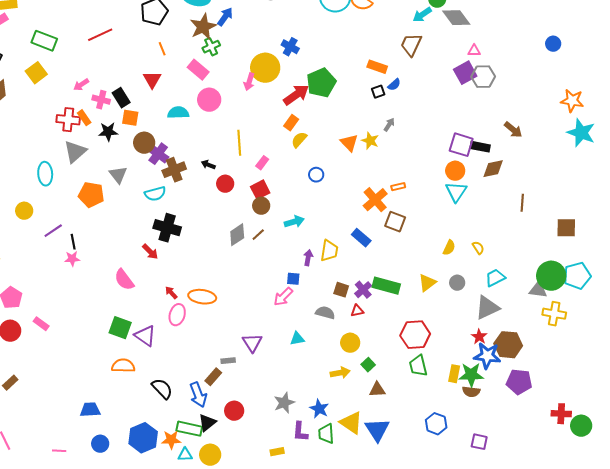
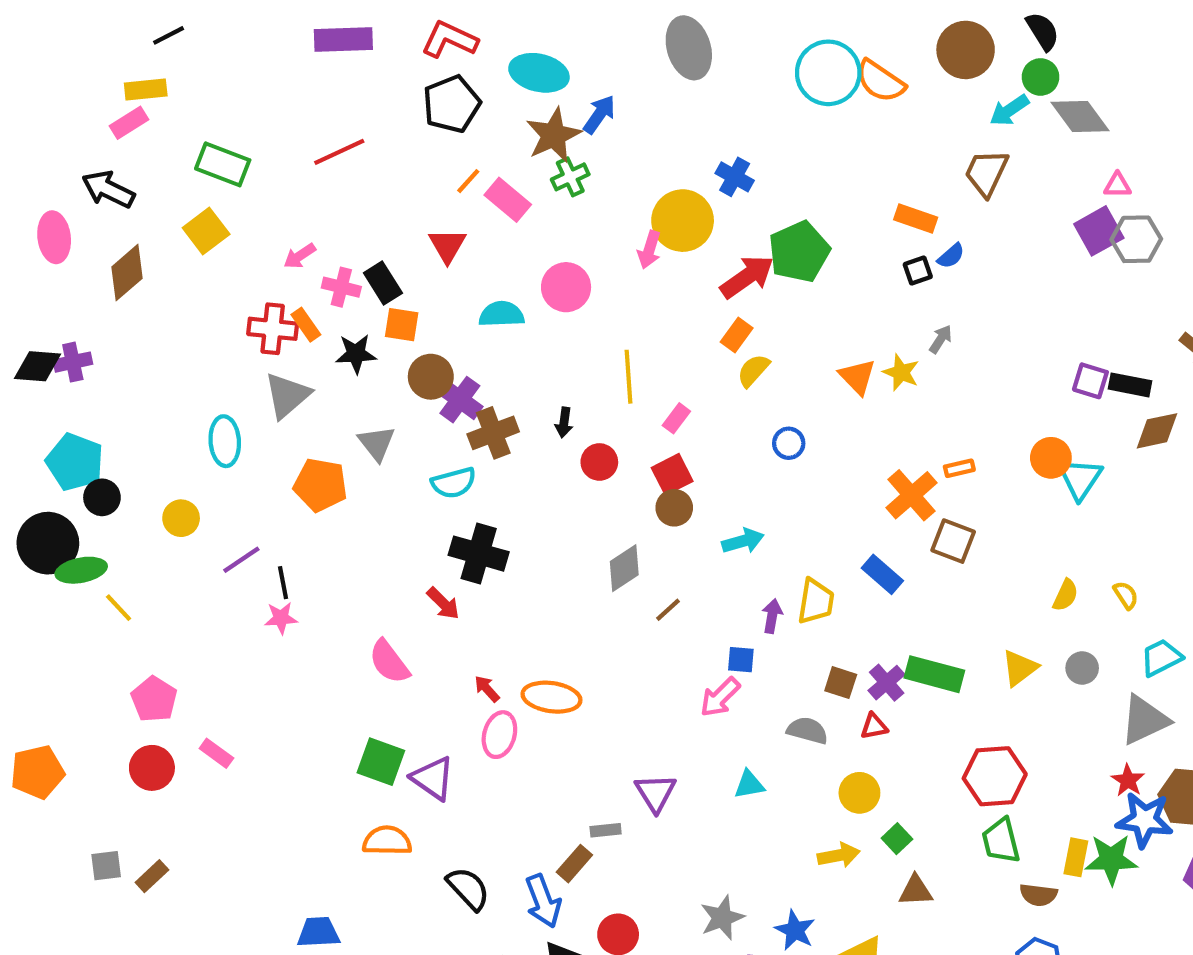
orange line: (162, 49) -> (468, 181), turned 64
pink rectangle: (198, 70) -> (508, 200), moved
purple square: (461, 145) -> (1090, 381), size x0.7
black arrow: (208, 165) -> (564, 422), turned -104
orange circle: (455, 171) -> (1051, 458), moved
brown line: (258, 235) -> (668, 610), moved
brown semicircle: (471, 392) -> (1038, 895), moved

